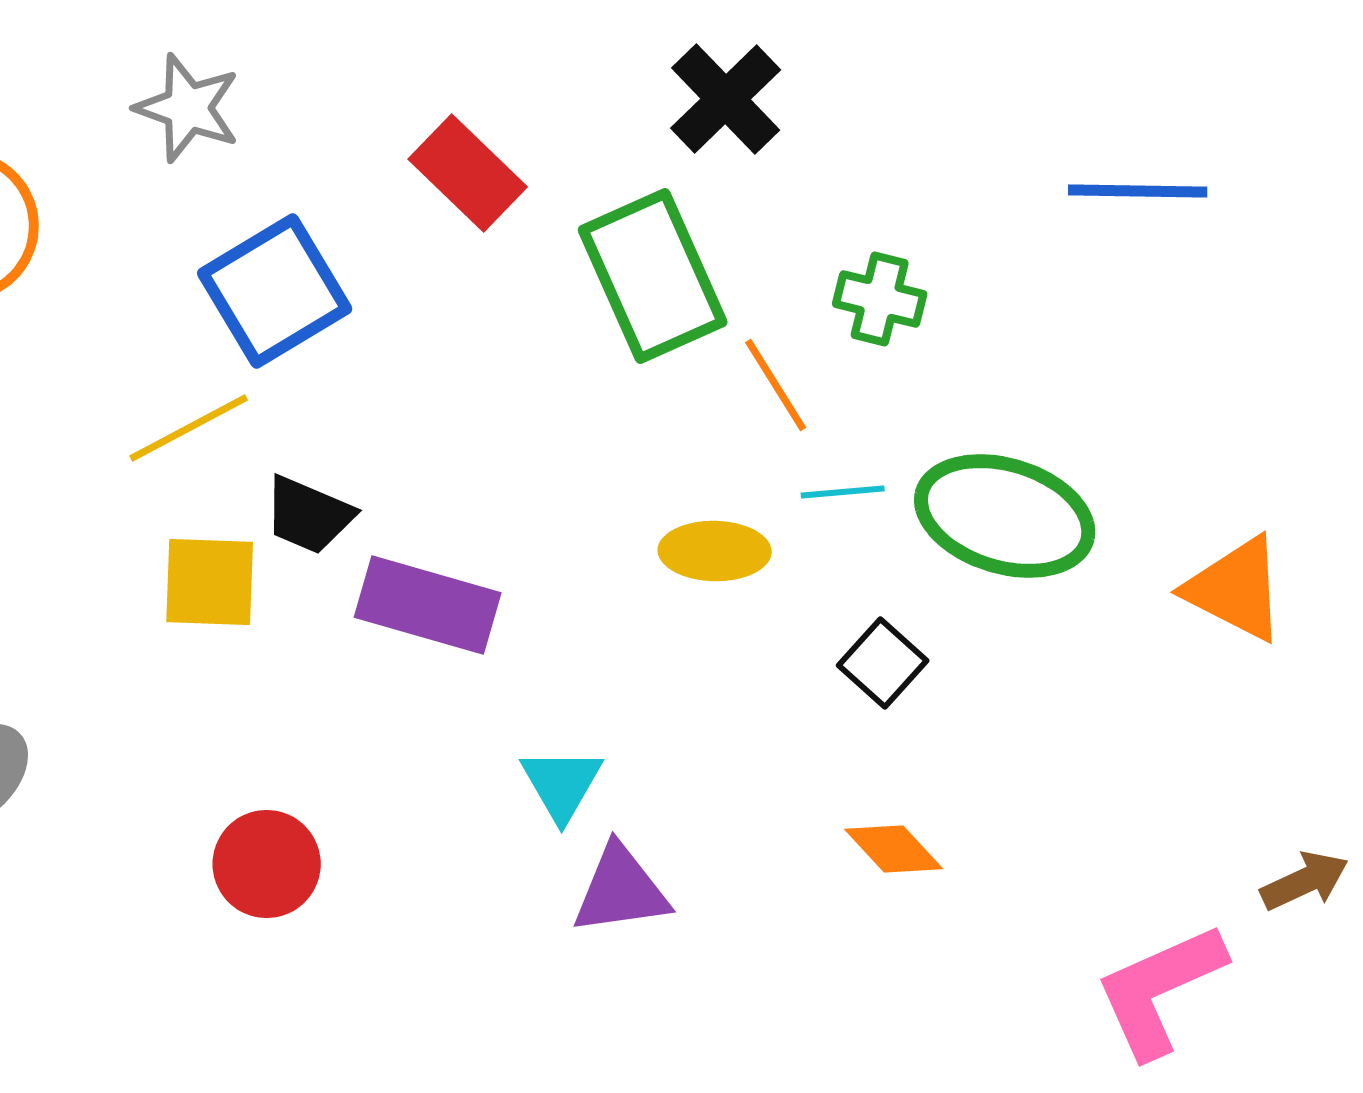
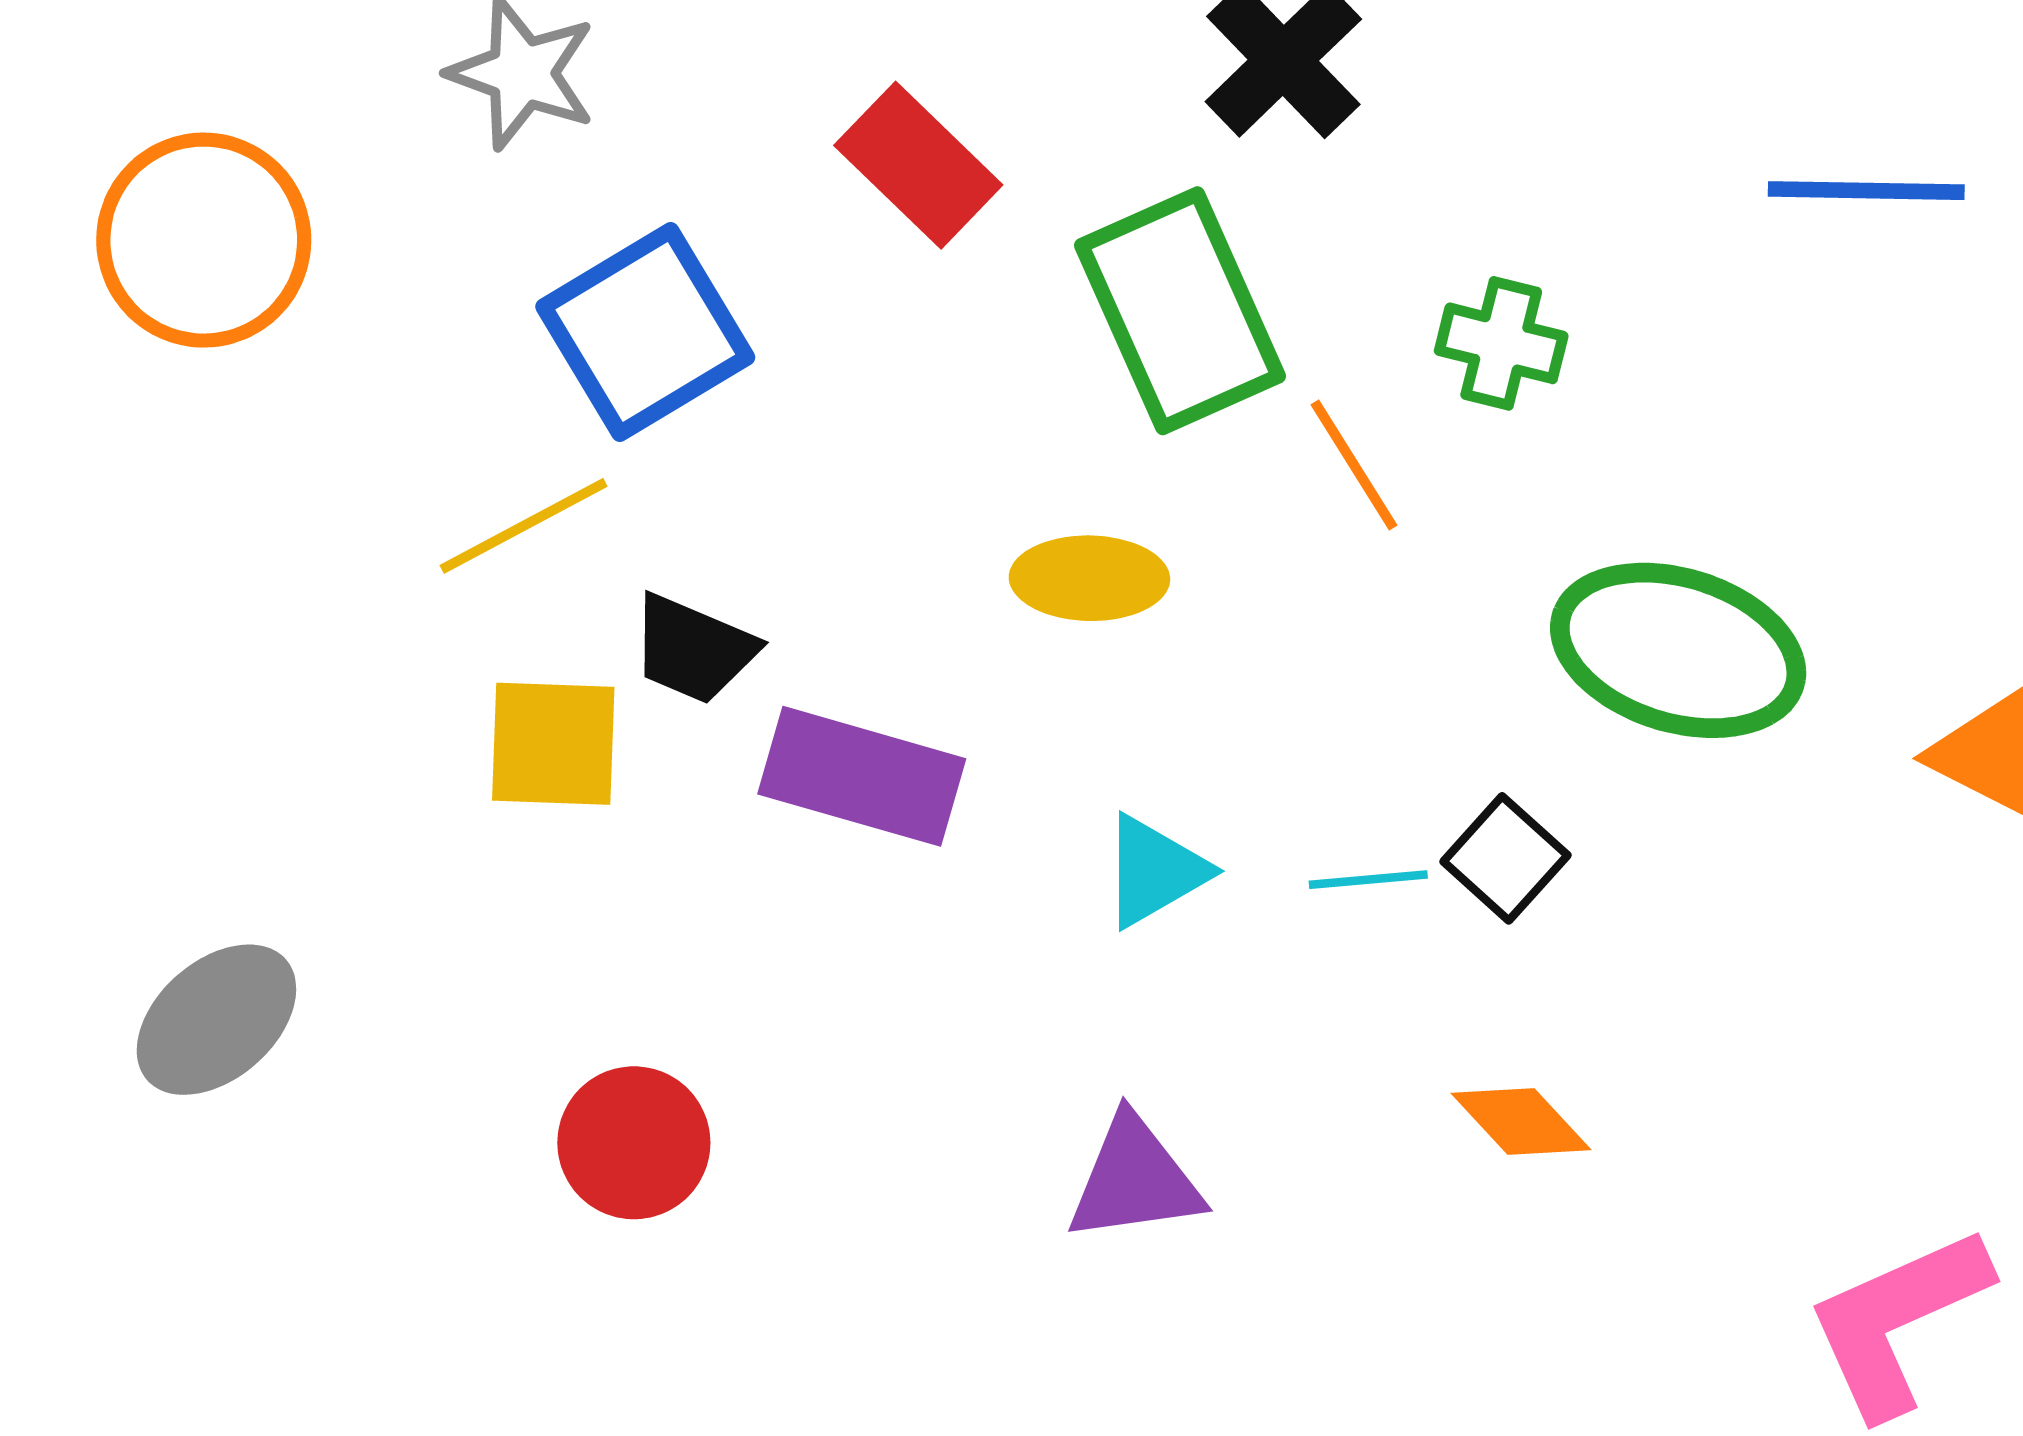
cyan line: (843, 492) -> (1368, 880), moved
yellow ellipse: (715, 551) -> (1089, 578), moved
cyan triangle: (562, 784) -> (1155, 871), moved, turned 30

